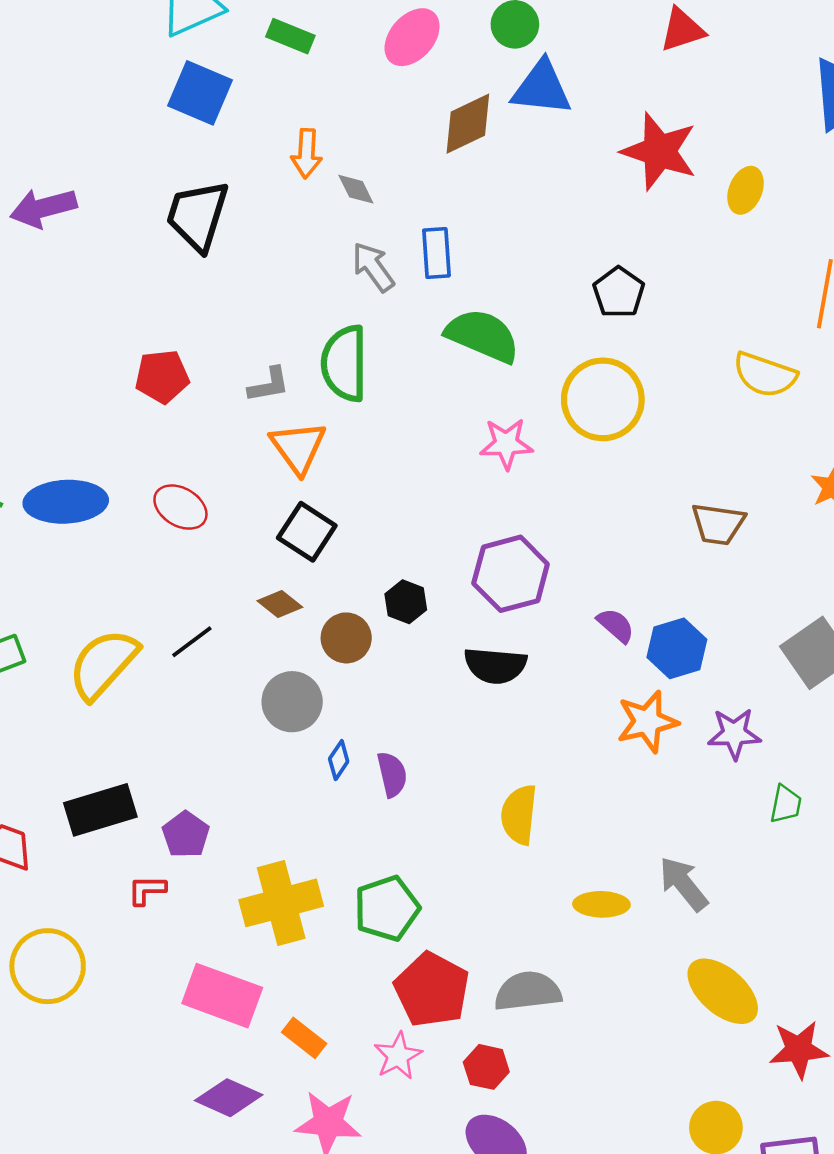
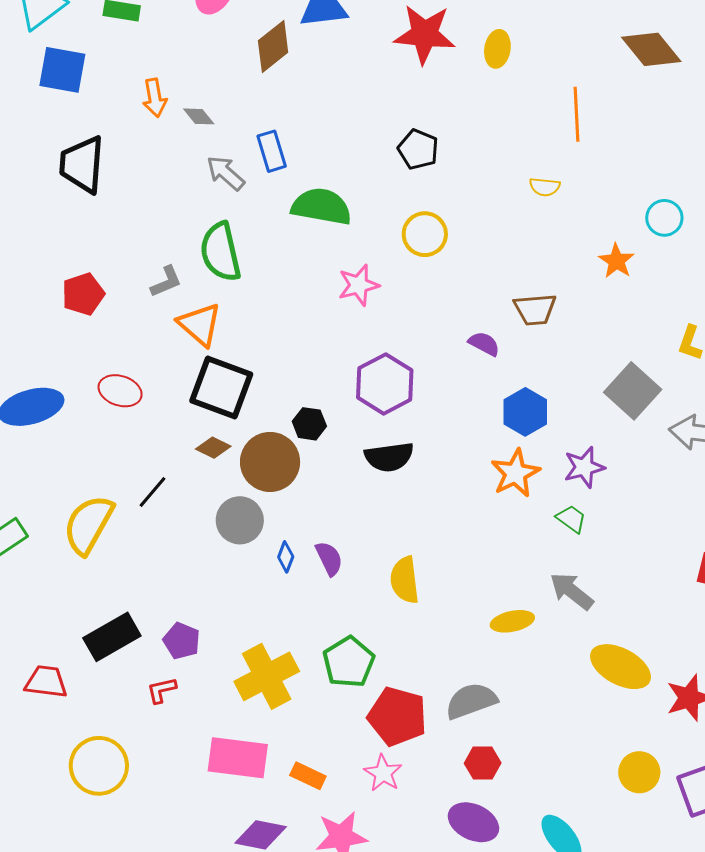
yellow semicircle: (765, 375) -> (545, 187), size x0.6
yellow circle: (603, 399) -> (425, 234), size x0.7
black square: (307, 532) -> (221, 388), size x1.4
purple semicircle: (616, 625) -> (484, 344), moved
brown circle: (346, 638) -> (270, 462), size x1.5
green trapezoid: (786, 804) -> (571, 519), moved, turned -52
yellow semicircle: (519, 815) -> (405, 580), moved
red hexagon: (486, 1067) -> (483, 763), moved

